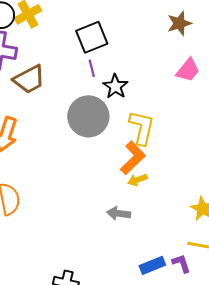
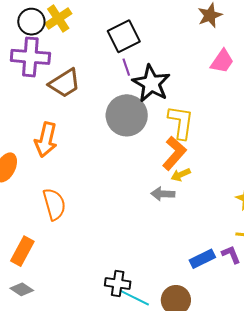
black star: (115, 86) -> (151, 83), size x1.5
gray arrow: (119, 213) -> (163, 194), moved

